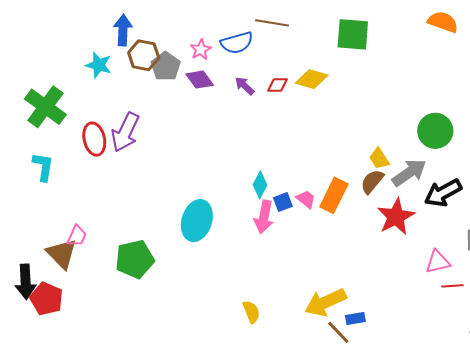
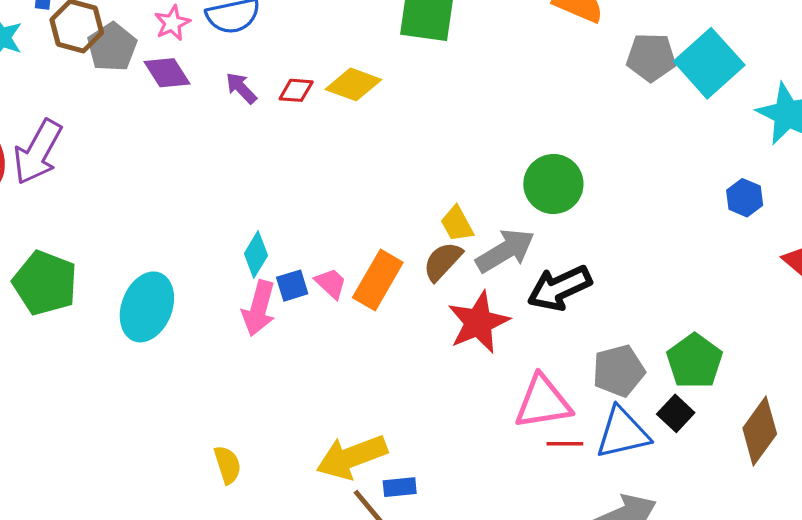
green pentagon: (135, 259) -> (45, 283), moved, turned 30
pink triangle: (438, 262) -> (543, 402), size x1.4

